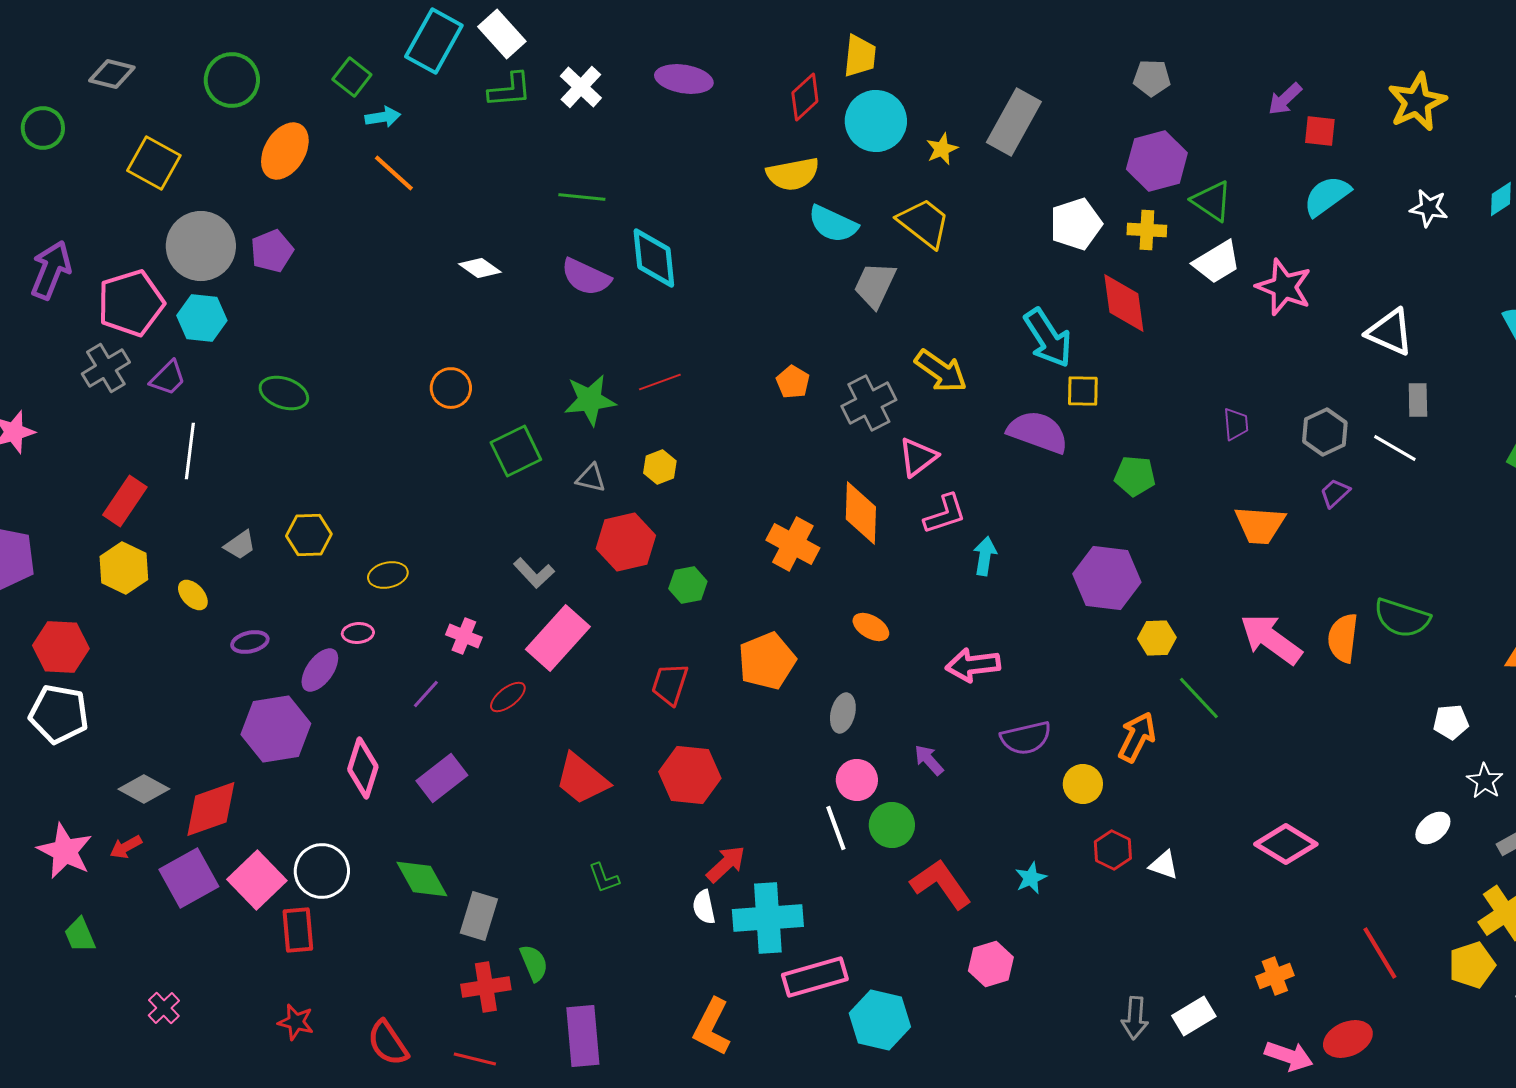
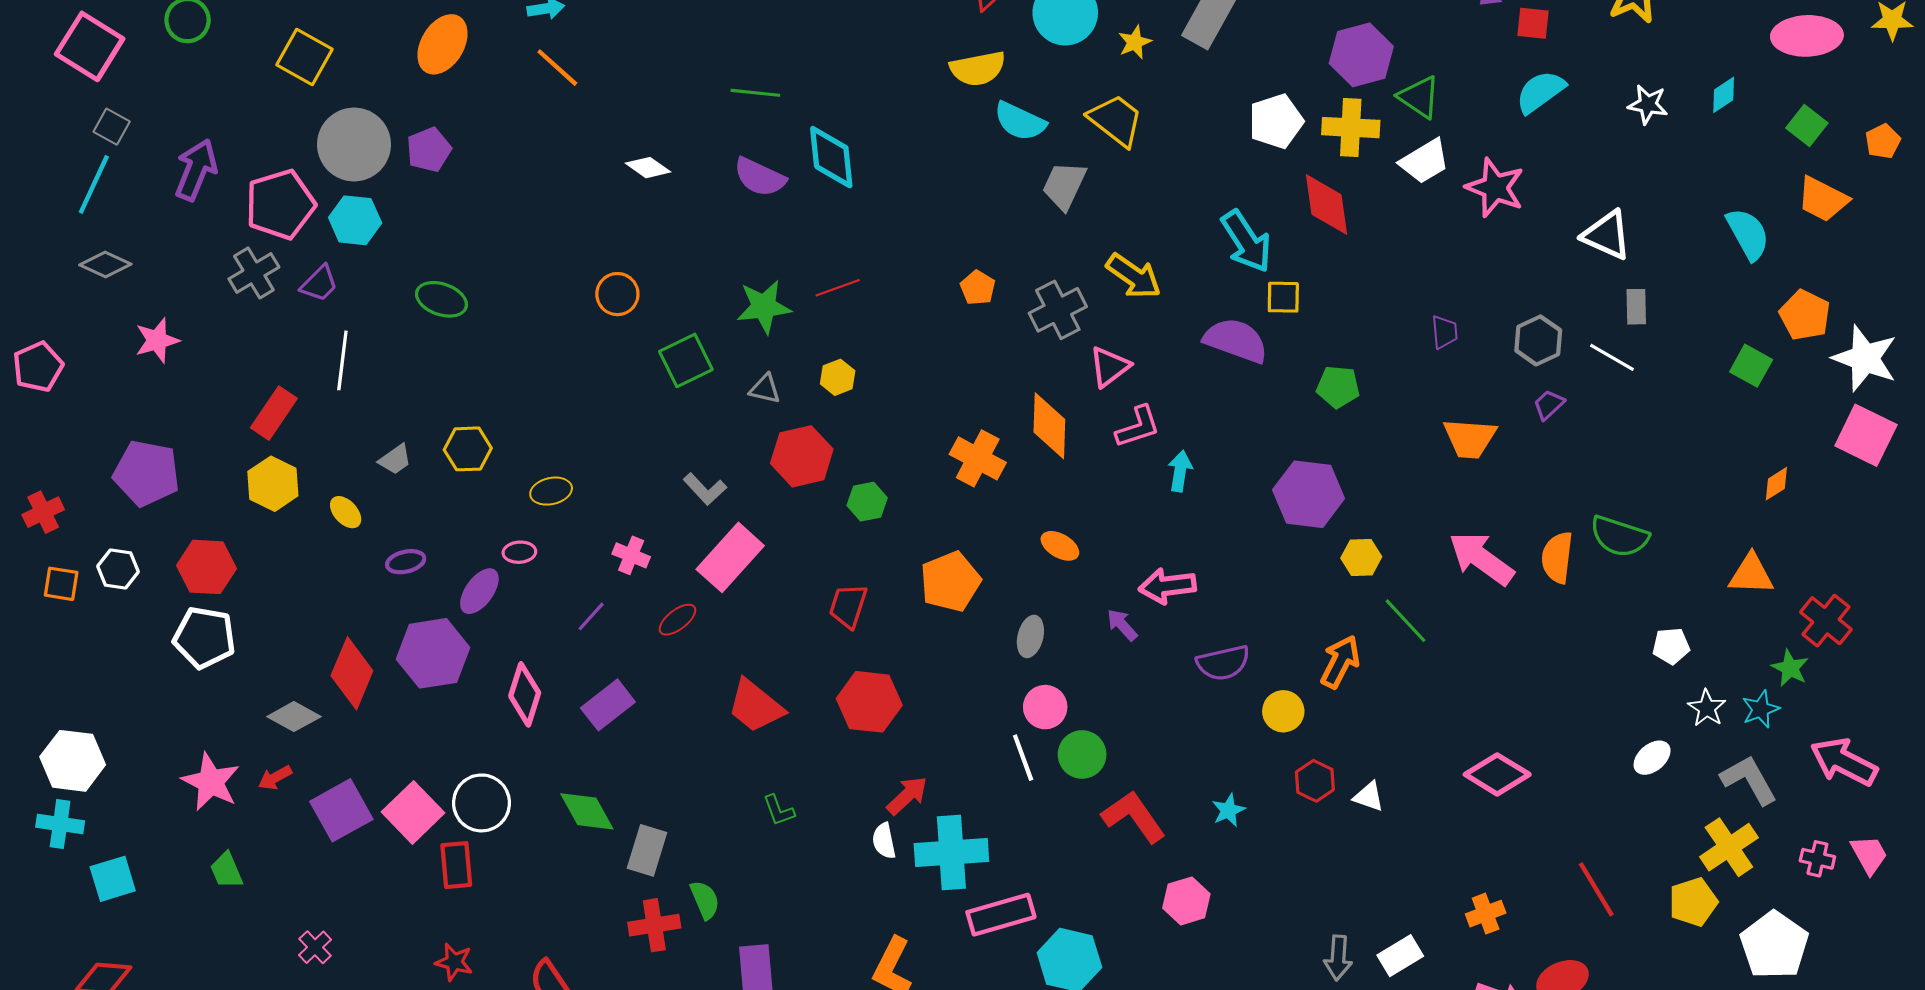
yellow cross: (1147, 230) -> (1351, 128), size x1.4
purple arrow: (929, 760) -> (1122, 625), moved
red diamond: (211, 809) -> (352, 673), moved, turned -48

